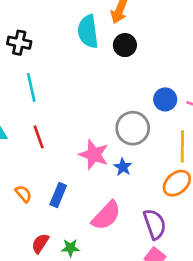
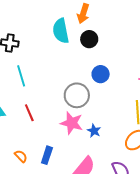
blue circle: (165, 99) -> (101, 74), moved
gray circle: (133, 128) -> (77, 95), moved

